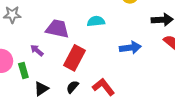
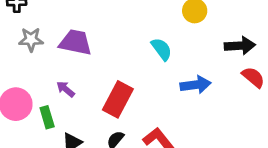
cyan semicircle: (96, 21) -> (162, 49), moved, turned 60
purple trapezoid: (57, 29) -> (75, 42), moved

